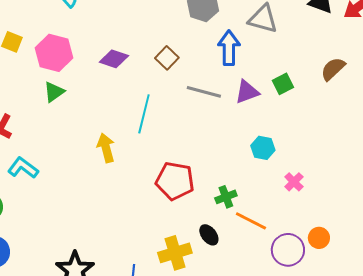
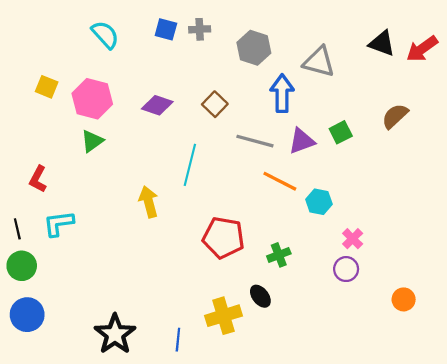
cyan L-shape: (23, 168) -> (59, 223), turned -44
orange line: (251, 221) -> (280, 181), moved
orange circle: (319, 238) -> (404, 299), moved
purple circle: (288, 250) -> (346, 269), moved, size x0.7

